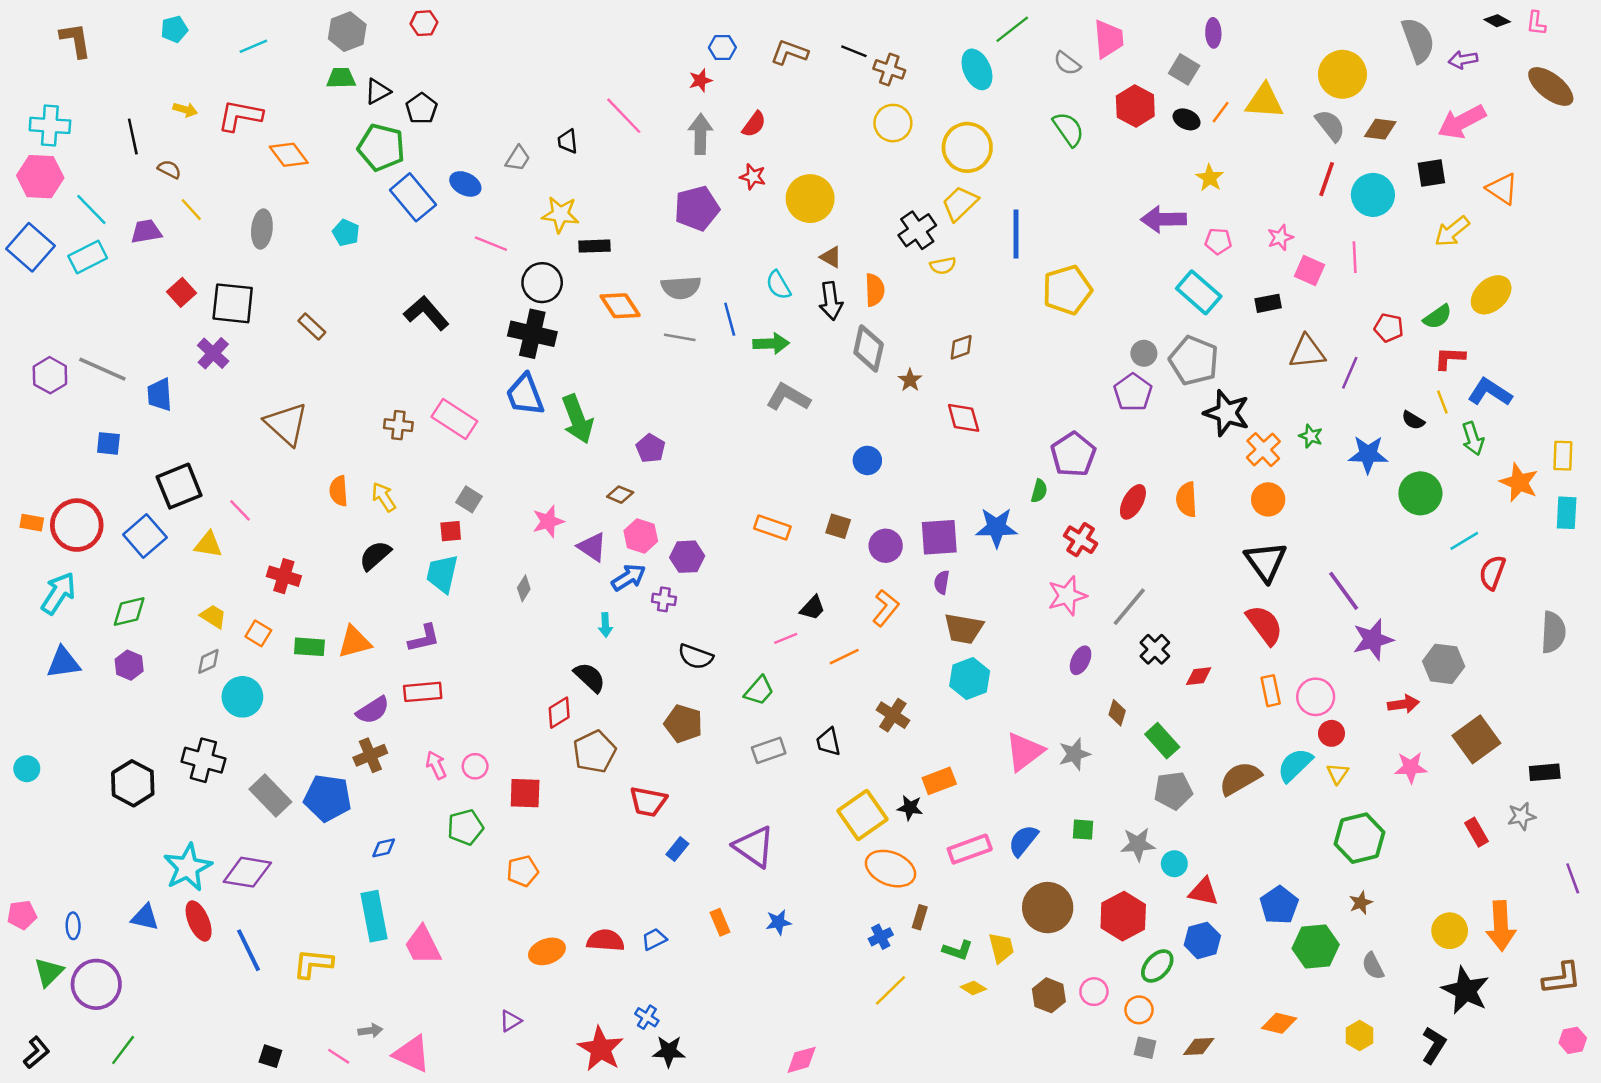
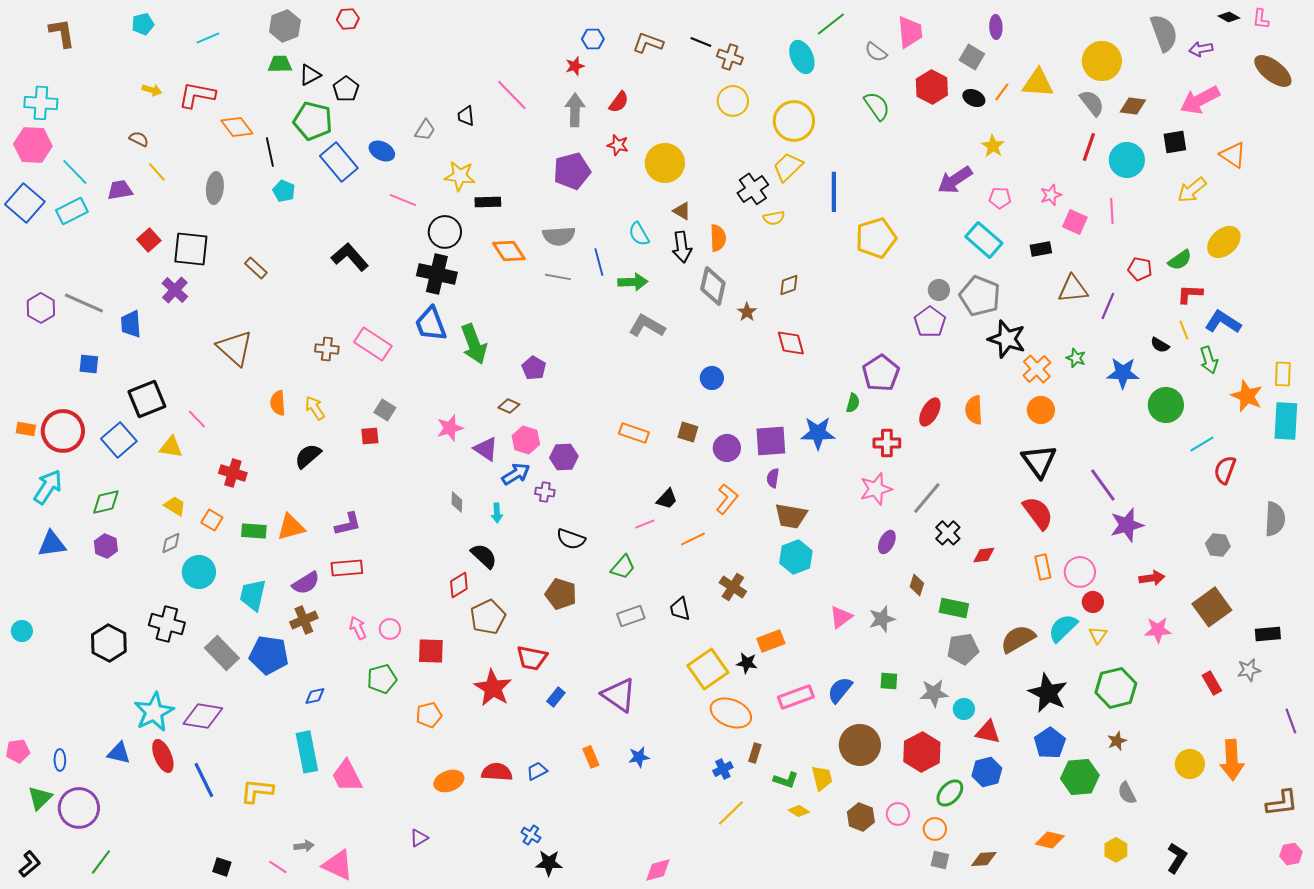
black line: (133, 136) -> (270, 152), moved
purple arrow: (1163, 219) -> (955, 180), turned -33
cyan rectangle: (1567, 513) -> (1286, 421), size x1.4
red cross: (1081, 540) -> (887, 443), turned -32
cyan trapezoid: (442, 574) -> (253, 595), moved
gray diamond: (524, 588) -> (457, 502), moved, turned -30
gray hexagon: (1444, 664) -> (1218, 545), moved, size x0.7
green rectangle: (1162, 741) -> (954, 608), turned -36
pink triangle: (1025, 752) -> (841, 617), size x0.7
black star: (1465, 990) -> (1048, 693), moved
red star: (601, 1049) -> (493, 688), moved

